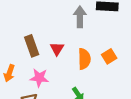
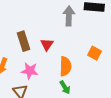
orange square: (109, 56) -> (95, 53), turned -32
orange semicircle: (84, 59) -> (65, 66), moved

